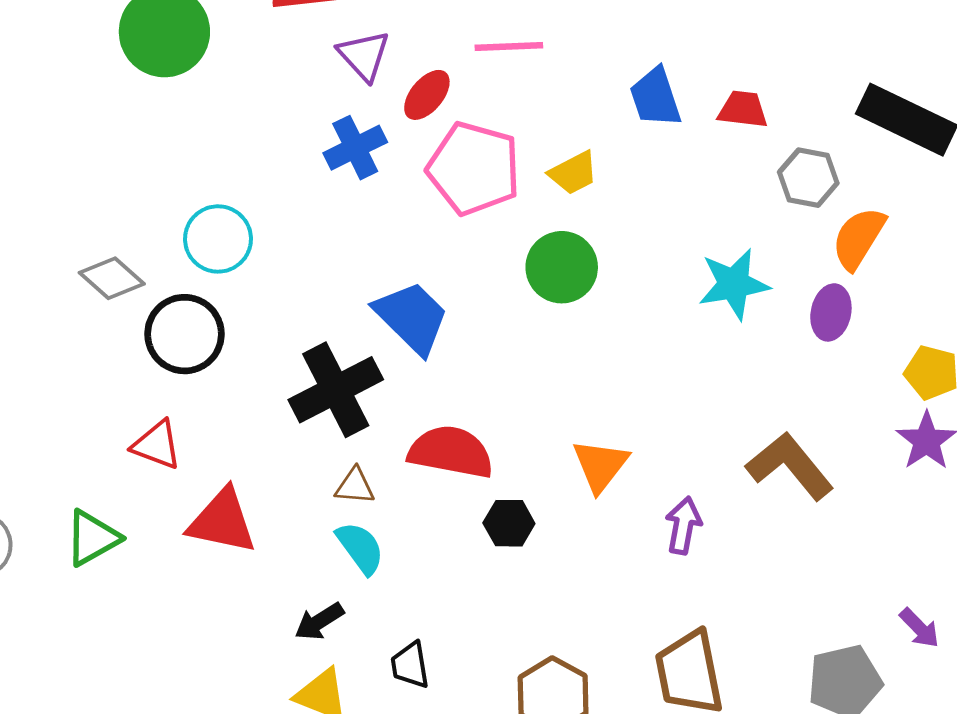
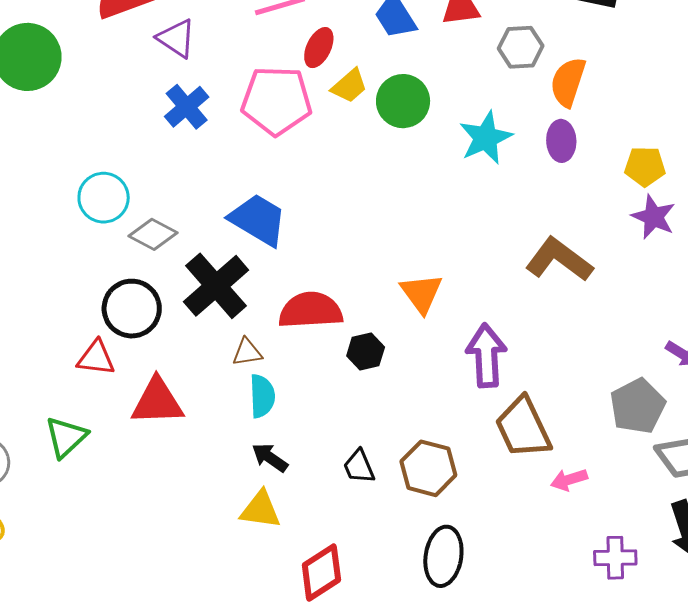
red ellipse: (427, 95) -> (319, 48), moved
green circle: (562, 267) -> (403, 101), moved
gray diamond: (112, 278) -> (153, 234), moved
black circle: (184, 334) -> (132, 309), moved
purple arrow: (683, 525) -> (486, 356), moved, size x1.5
cyan semicircle: (360, 548) -> (262, 396), turned 48
black arrow: (319, 621) -> (270, 458), moved, turned 81
black trapezoid: (410, 665) -> (359, 467), moved

